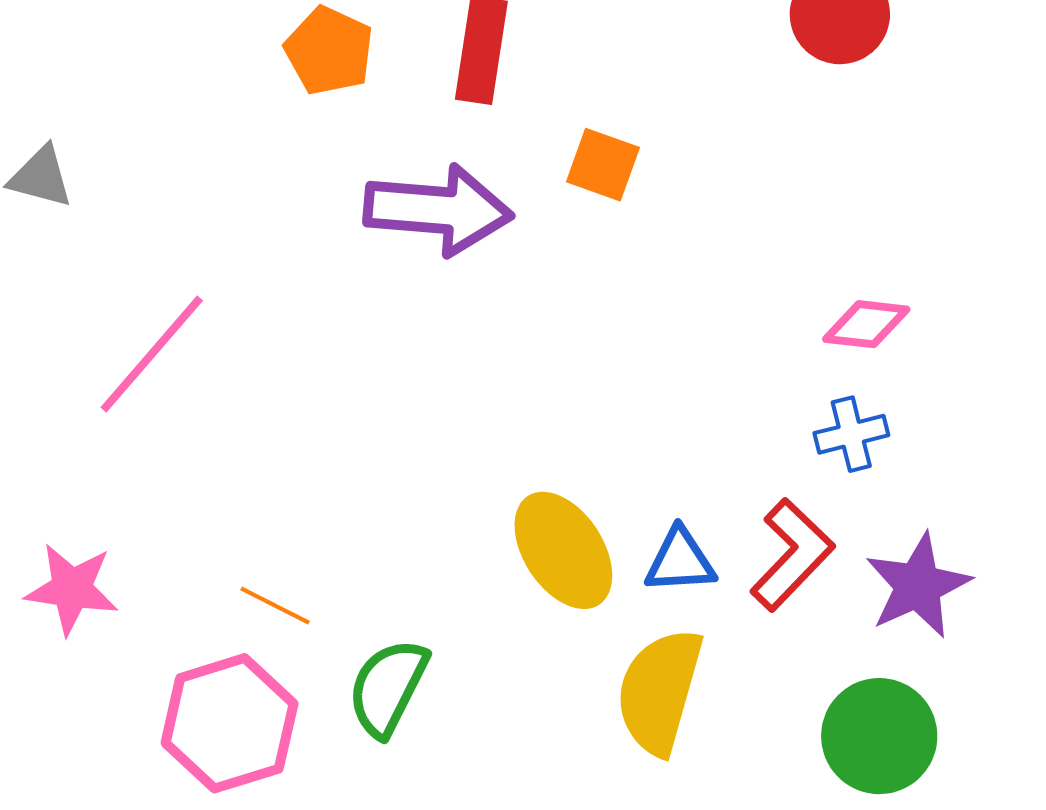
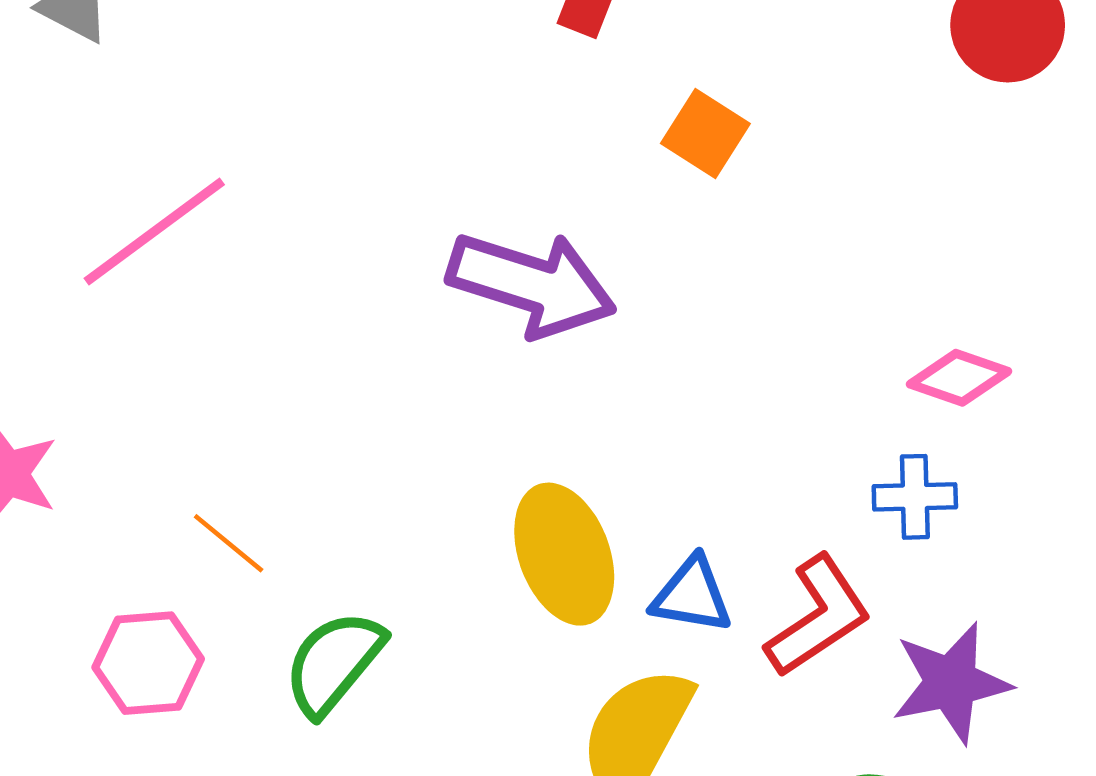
purple arrow: (438, 210) -> (532, 284), moved
pink hexagon: (230, 723) -> (148, 663), size x0.7

